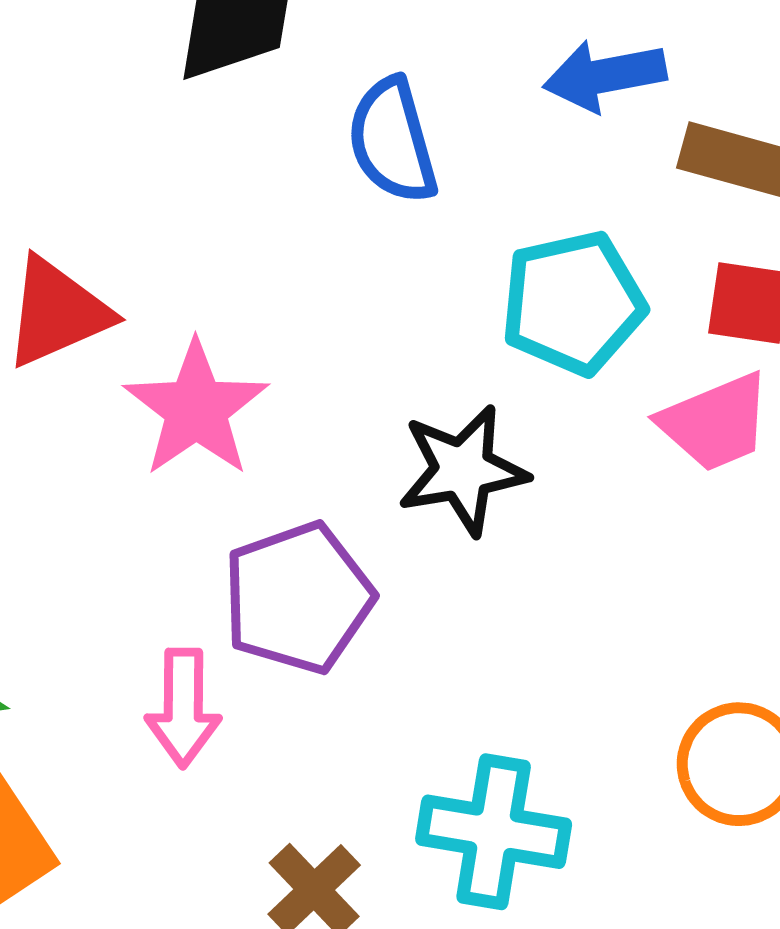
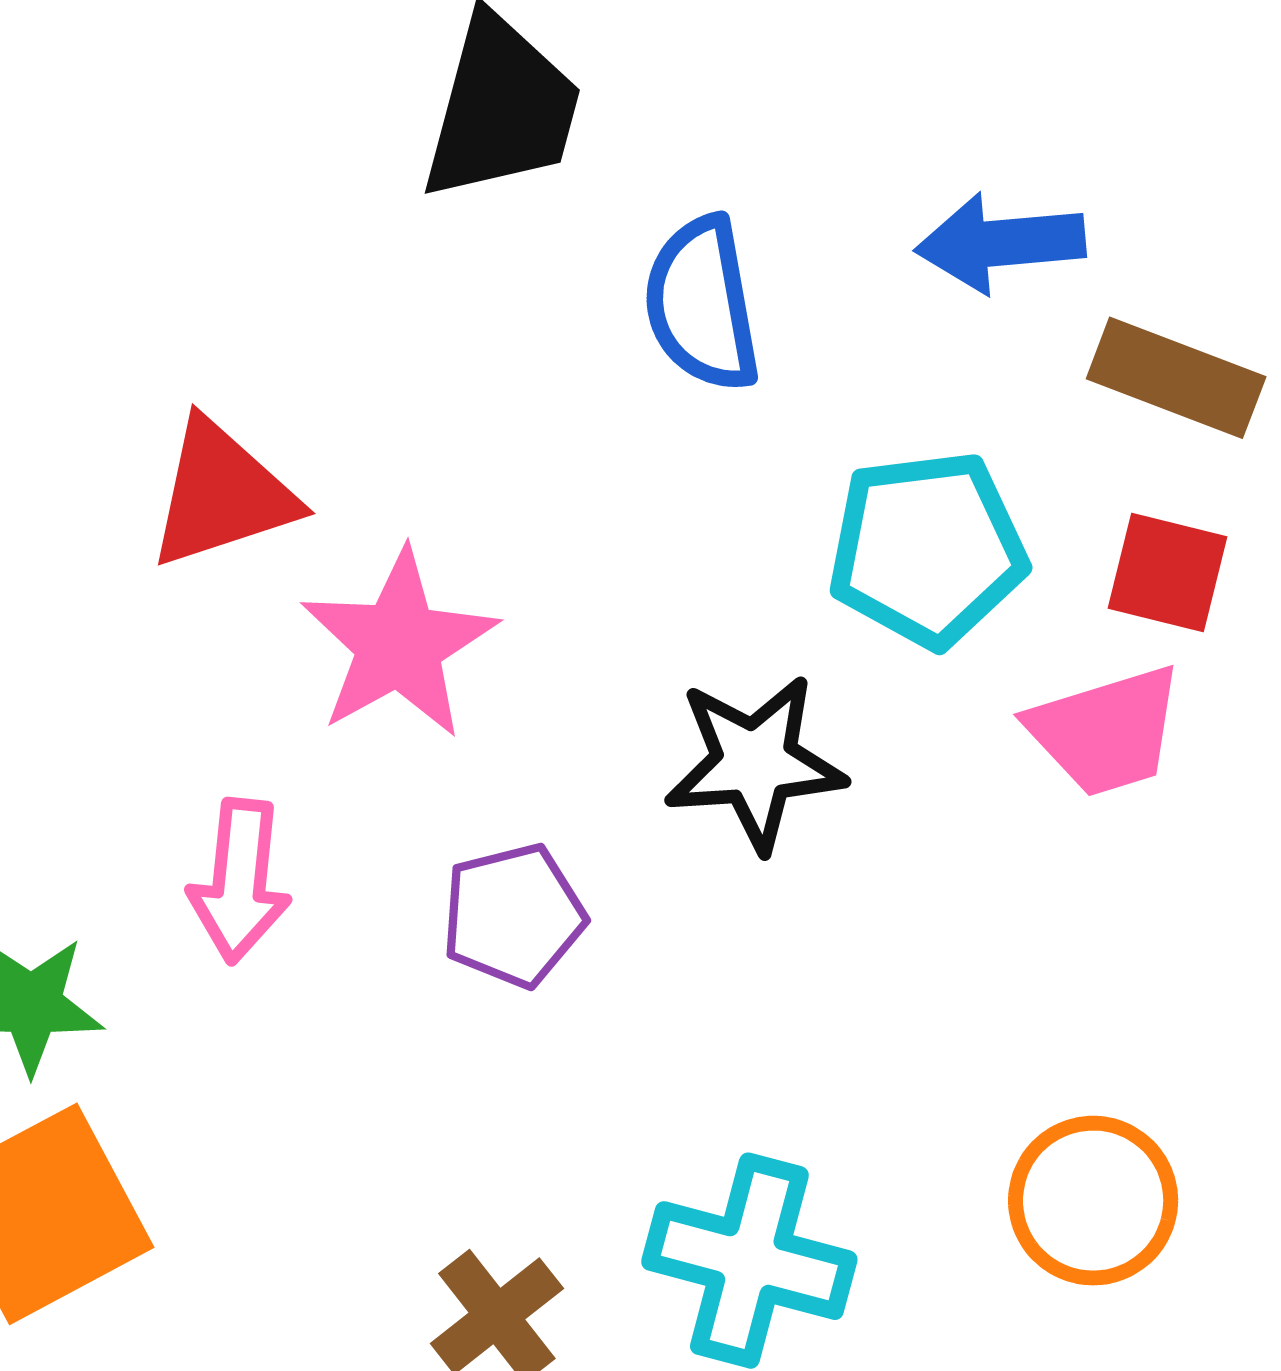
purple pentagon: (298, 598) -> (513, 916), size x0.7
pink arrow: (183, 708) -> (240, 881), moved

